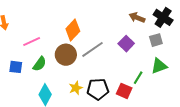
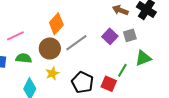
gray square: (156, 40) -> (130, 35), moved
green semicircle: (40, 64) -> (24, 58), turned -119
yellow star: (76, 88) -> (52, 73), moved
black pentagon: (98, 89) -> (82, 82), turned 30

